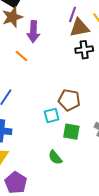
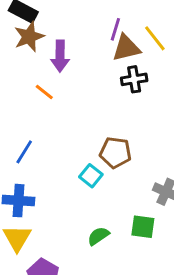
cyan square: (52, 115) -> (91, 176), turned -35
green square: (71, 132) -> (143, 227), moved
green semicircle: (55, 157) -> (98, 236), turned 98

